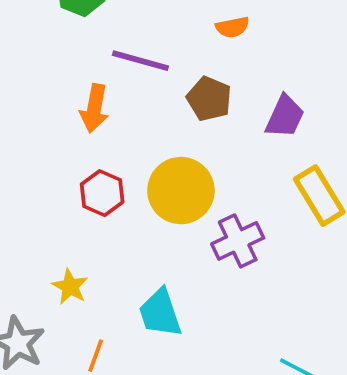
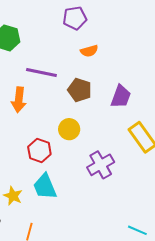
yellow circle: (181, 191) -> (69, 129), moved, size x0.6
red hexagon: (102, 193) -> (39, 151), moved
cyan trapezoid: (160, 313) -> (45, 186), moved

